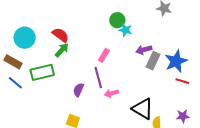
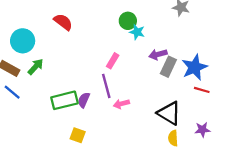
red semicircle: (61, 35) -> (63, 22), moved
green arrow: (62, 50) -> (36, 67), moved
green rectangle: (42, 72) -> (65, 100), moved
black triangle: (143, 109) -> (169, 113), moved

